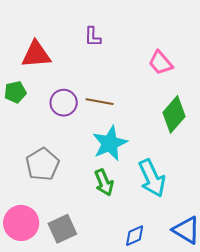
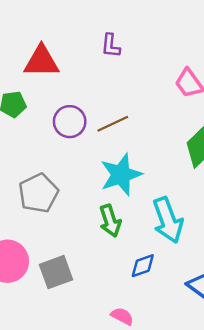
brown line: (100, 102) -> (113, 124), turned -40
blue diamond: (135, 236) -> (143, 266), moved

